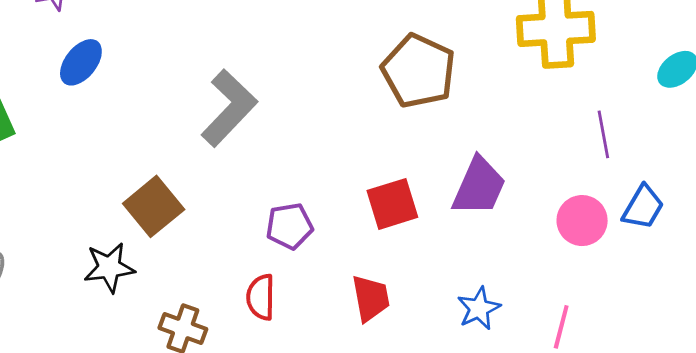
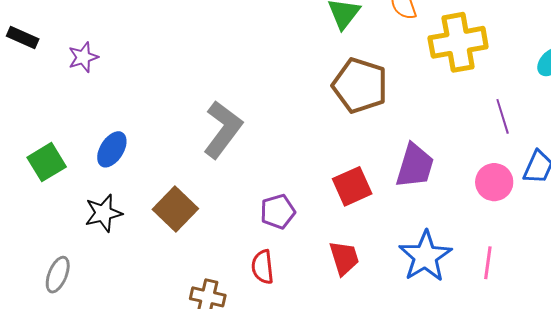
blue ellipse: (81, 62) -> (112, 149), moved
black star: (109, 267) -> (103, 213), moved
blue star: (479, 308) -> (425, 256), size x1.6

